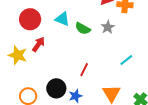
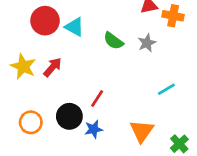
cyan triangle: (62, 19) -> (74, 27), moved
red arrow: (38, 44) -> (53, 67), moved
red line: (84, 70) -> (97, 98), moved

